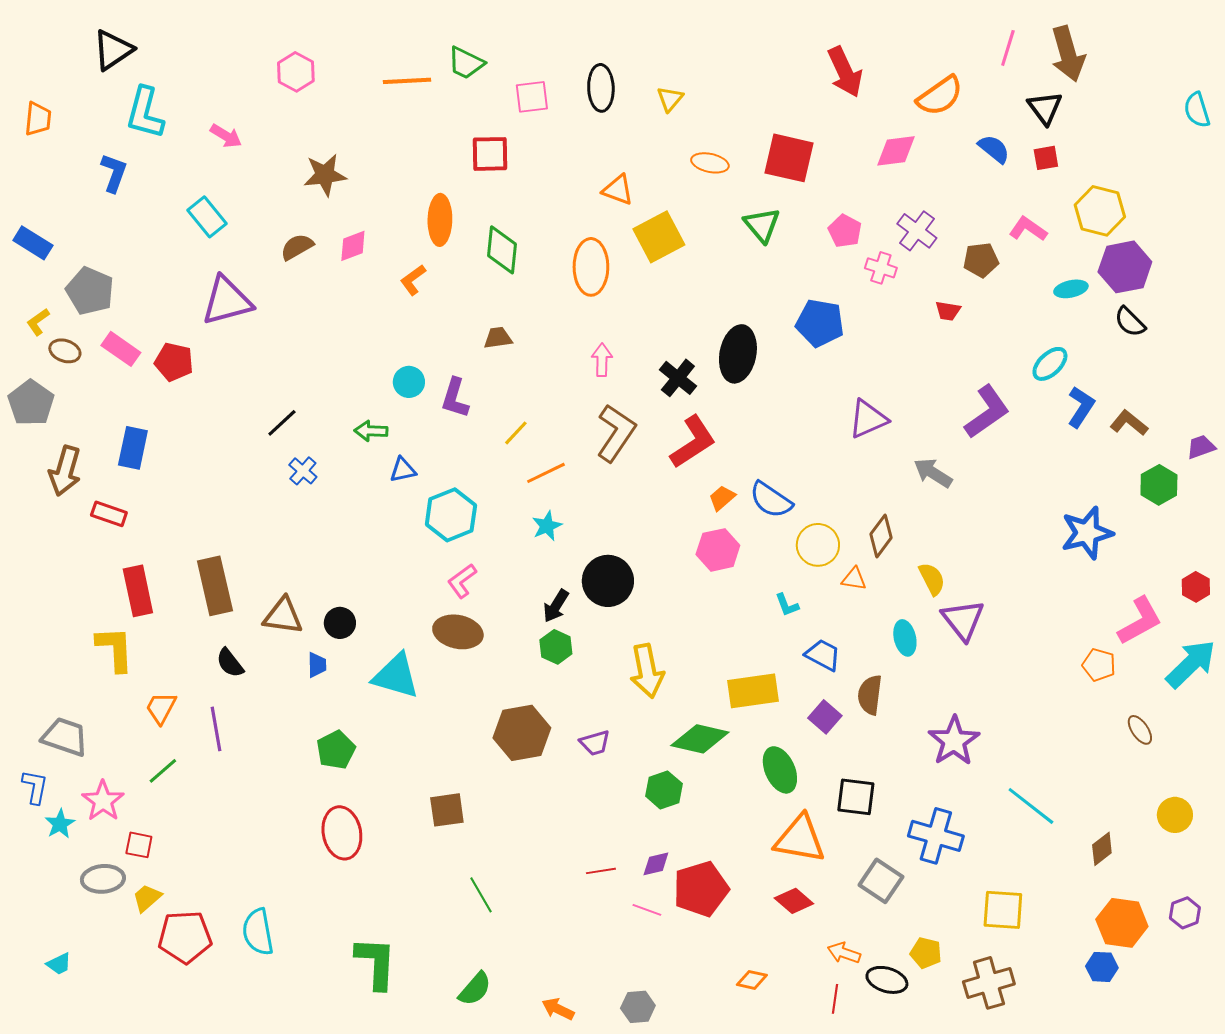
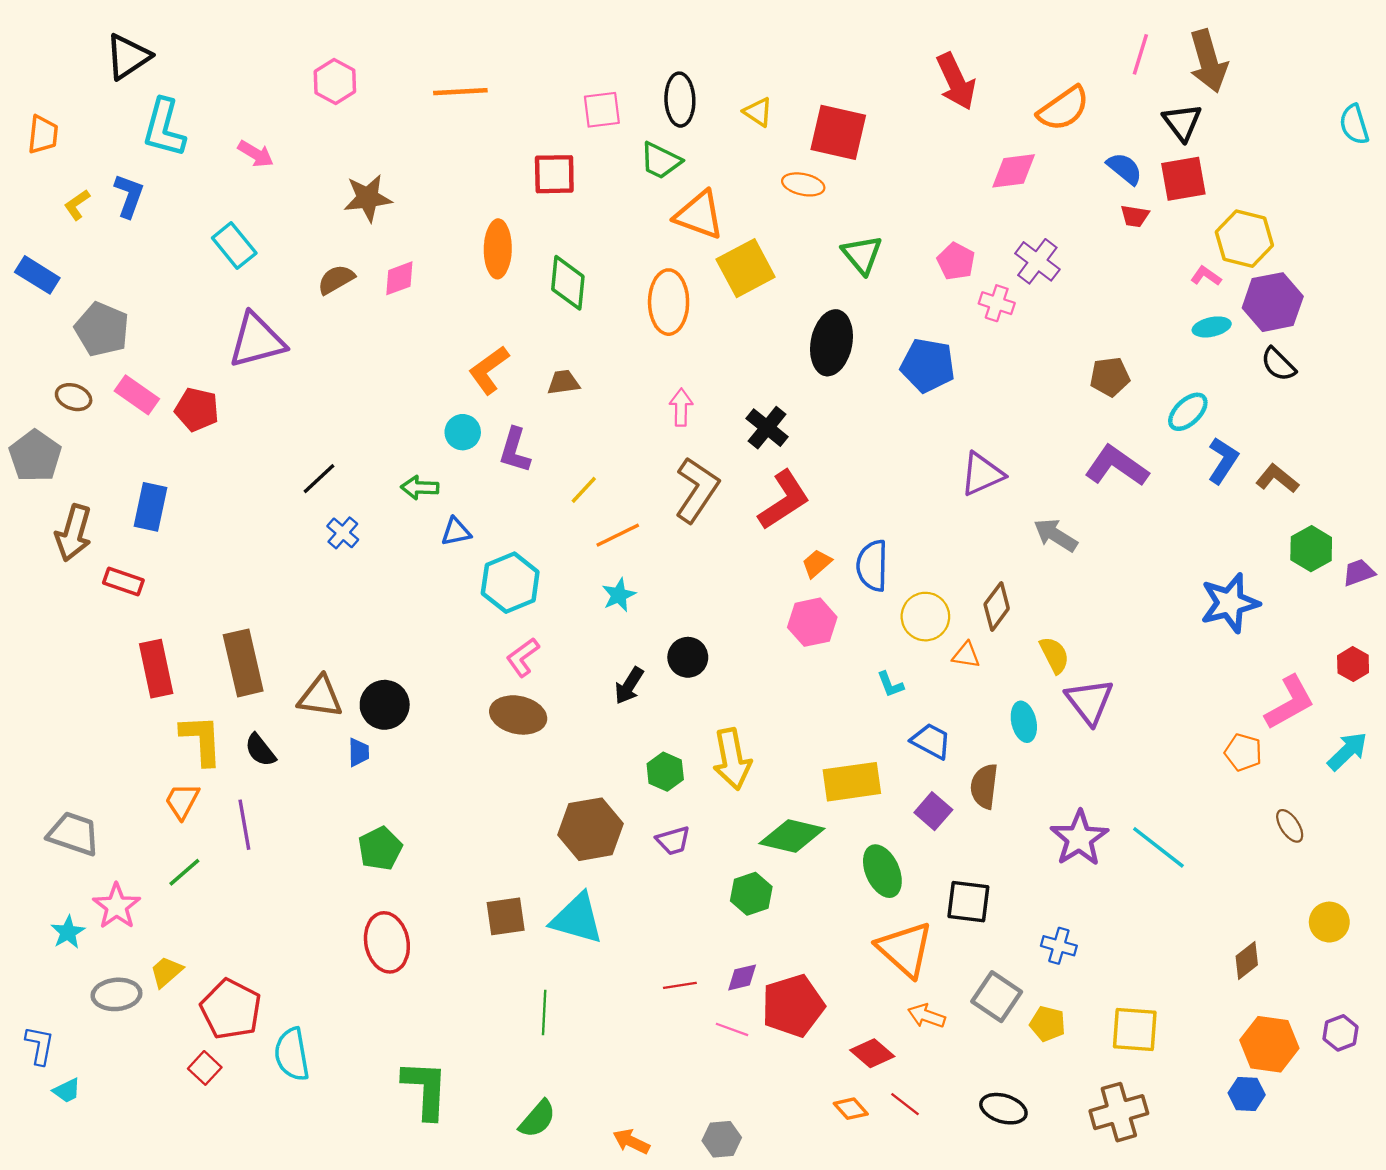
green trapezoid: (466, 63) -> (661, 161), moved
yellow triangle: (670, 99) -> (758, 112), turned -36
red square: (789, 158) -> (838, 132), moved
red square: (1046, 158) -> (1183, 179), size x1.6
orange triangle: (618, 190) -> (699, 215), size x1.4
pink L-shape: (1028, 229) -> (1206, 276), moved, size x0.7
brown pentagon: (981, 260) -> (1110, 377), moved
orange L-shape: (413, 280) -> (489, 370), moved, size x1.4
red trapezoid: (948, 311) -> (1135, 216), moved
yellow L-shape: (38, 322) -> (77, 205), moved
black ellipse: (738, 354) -> (832, 343), moved
purple L-shape: (987, 412) -> (1117, 466), turned -110
purple trapezoid: (1201, 447) -> (1359, 572), moved
blue semicircle: (771, 500) -> (872, 566), turned 57
black circle: (608, 581) -> (688, 657), size x0.7
black circle: (340, 623) -> (385, 705), size x1.4
green hexagon: (556, 647) -> (665, 772), moved
yellow L-shape: (115, 649) -> (201, 740), moved
cyan arrow: (1191, 664) -> (1347, 751), size x0.7
cyan triangle: (396, 676) -> (577, 919), moved
blue L-shape: (35, 787) -> (40, 1045), moved
cyan line: (1031, 806) -> (1158, 847), moved
blue cross: (936, 836) -> (1059, 946), size x0.6
orange triangle: (800, 839) -> (905, 949), turned 32
red square: (139, 845) -> (205, 1068), moved, turned 32
green line: (481, 895) -> (544, 1013), turned 33
yellow trapezoid: (147, 898) -> (166, 972), moved
red diamond: (794, 901) -> (872, 1053), moved
red pentagon: (185, 937) -> (231, 1009), moved, turned 30
orange arrow: (844, 953) -> (927, 1016), moved
yellow pentagon: (926, 953) -> (1048, 1024), moved
orange diamond: (752, 980) -> (851, 1109), turned 36
red line: (835, 999) -> (905, 1104), moved, turned -60

